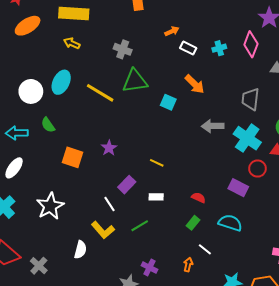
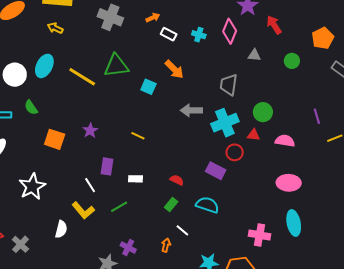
cyan cross: (219, 48) -> (199, 35), turned 32
gray cross: (123, 49) -> (110, 17), moved, size x1.4
cyan cross: (247, 138) -> (225, 123), turned 32
yellow line: (157, 163) -> (138, 136), moved
purple rectangle: (127, 185) -> (107, 166), turned -36

